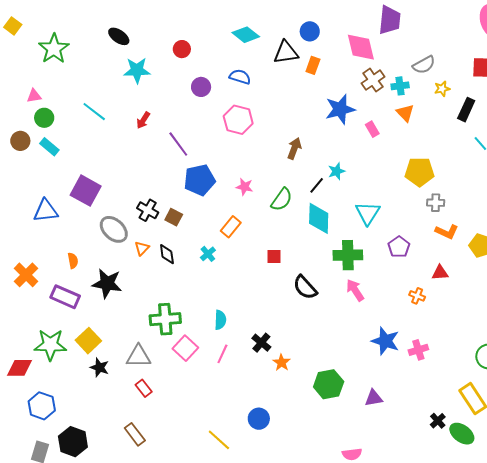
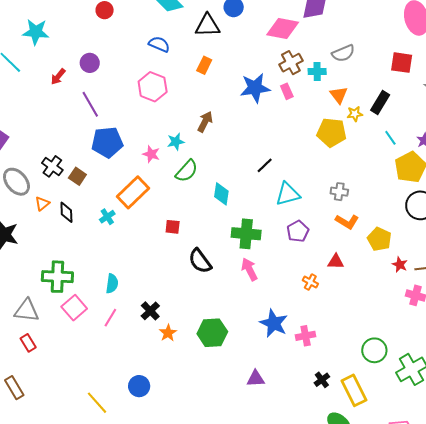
pink diamond: (361, 47) -> (283, 29), turned -72
orange rectangle: (313, 65) -> (204, 65), moved
cyan star: (137, 70) -> (36, 32), moved
purple circle: (201, 87) -> (90, 63), moved
yellow star: (442, 89) -> (355, 114), moved
orange triangle: (405, 113) -> (339, 95), moved
pink rectangle: (372, 129) -> (287, 91), moved
cyan star: (336, 171) -> (176, 142), moved
yellow pentagon: (419, 172) -> (332, 132), moved
black line: (317, 185) -> (265, 165), moved
cyan triangle: (368, 213) -> (288, 194), moved, turned 36
cyan diamond: (319, 218) -> (221, 194), size x0.7
orange rectangle: (231, 227) -> (133, 192), size x1.5
green hexagon: (329, 384) -> (212, 333), moved
black cross: (438, 421) -> (322, 380), moved

